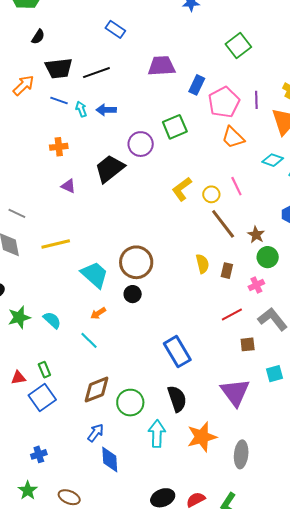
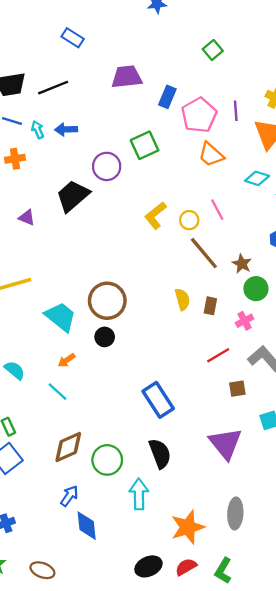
green square: (238, 45) -> (213, 50), size x0.7
orange cross: (59, 147) -> (15, 159), moved
orange star: (202, 437) -> (188, 527), moved

